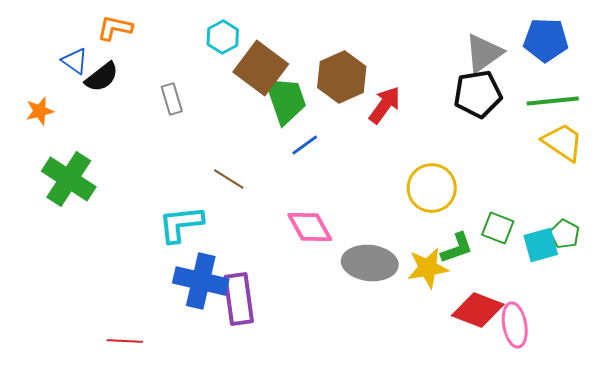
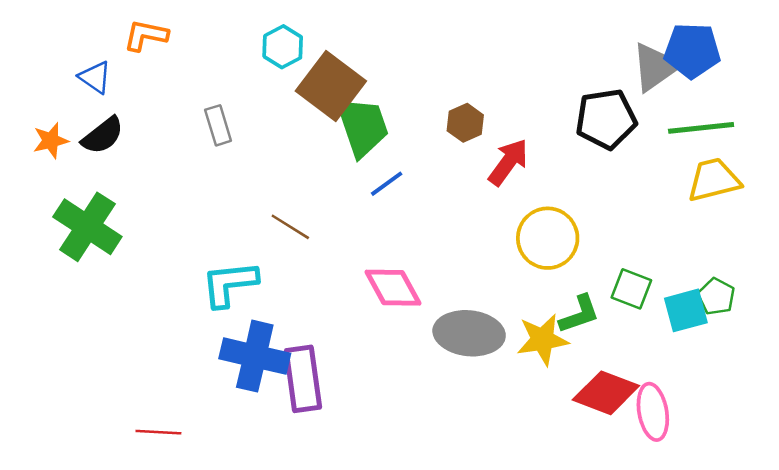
gray triangle: (484, 53) -> (655, 67), moved
black semicircle: (102, 77) -> (103, 135), moved
brown hexagon: (342, 77) -> (465, 123), moved, size x0.6
red arrow: (385, 105) -> (508, 162), moved
yellow trapezoid: (563, 142) -> (714, 180), turned -48

